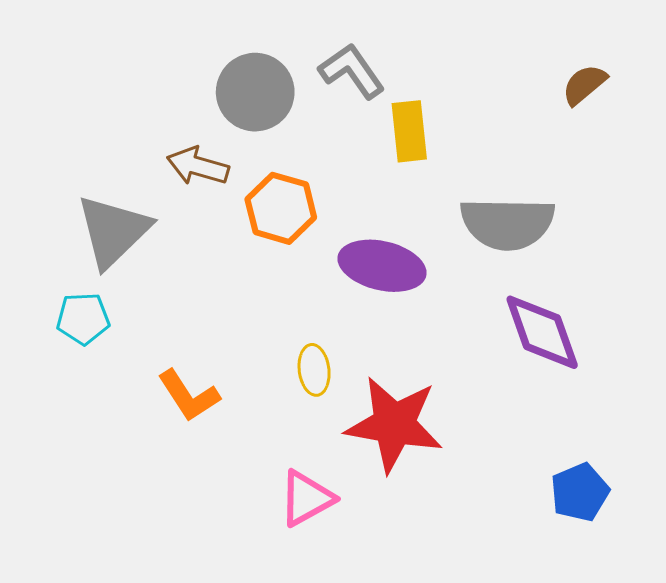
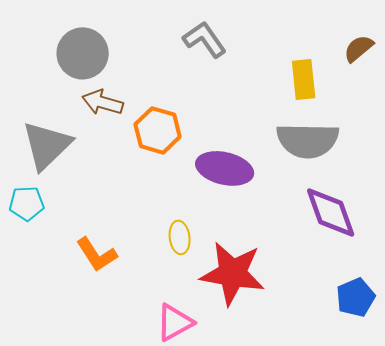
gray circle: (255, 92) -> (83, 53), moved
yellow rectangle: (409, 131) -> (304, 79), moved
blue pentagon: (580, 492) -> (356, 297), moved

